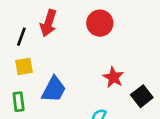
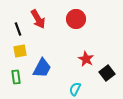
red arrow: (48, 23) -> (38, 19), turned -48
black line: (21, 37) -> (18, 29), turned -40

